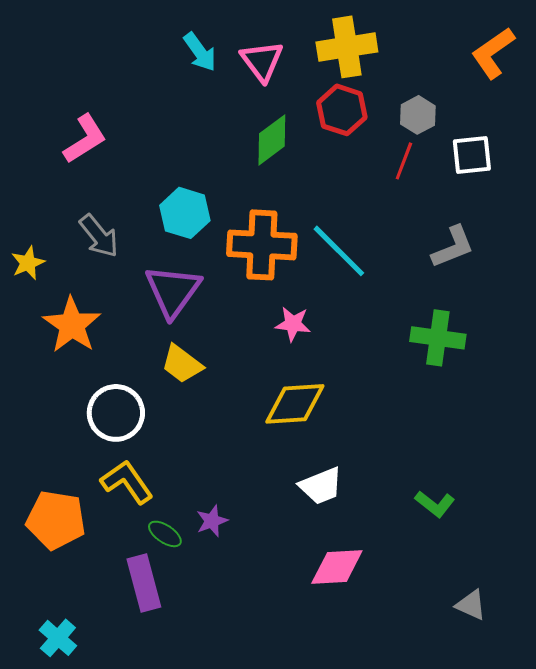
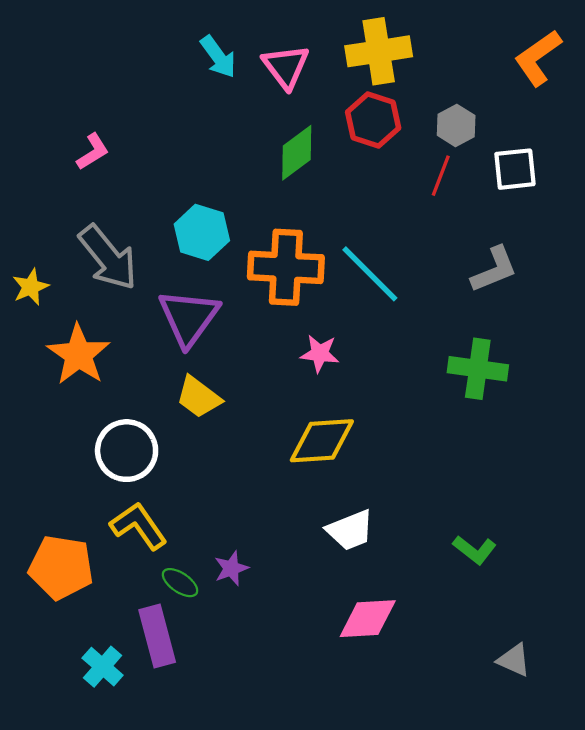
pink L-shape: (85, 139) -> (93, 152), size x0.7
gray arrow: (99, 236) -> (108, 257), size x1.4
cyan cross: (58, 638) -> (103, 667), moved

